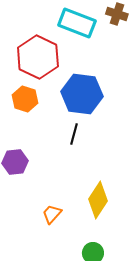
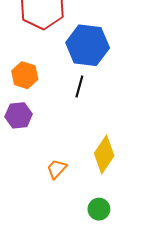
orange hexagon: (25, 99) -> (25, 75), moved

